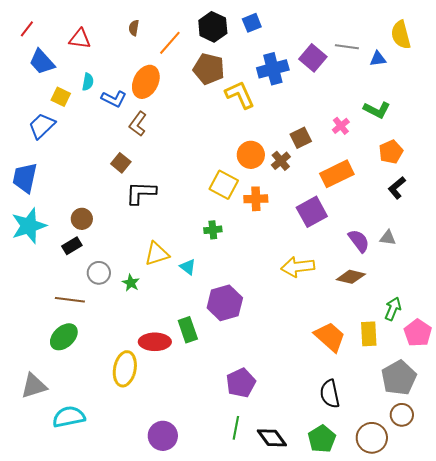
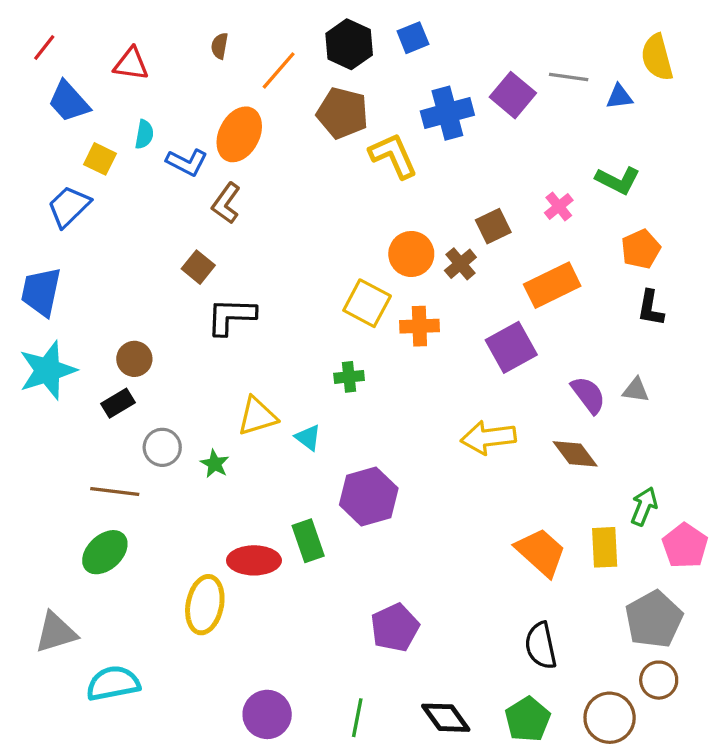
black L-shape: (397, 188) -> (651, 308), turned -40
brown diamond: (351, 277) -> (575, 454), turned 40
green line: (236, 428) -> (357, 718), moved

